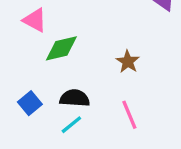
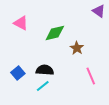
green diamond: (61, 48) -> (55, 33), moved
pink line: (129, 115) -> (91, 76), moved

